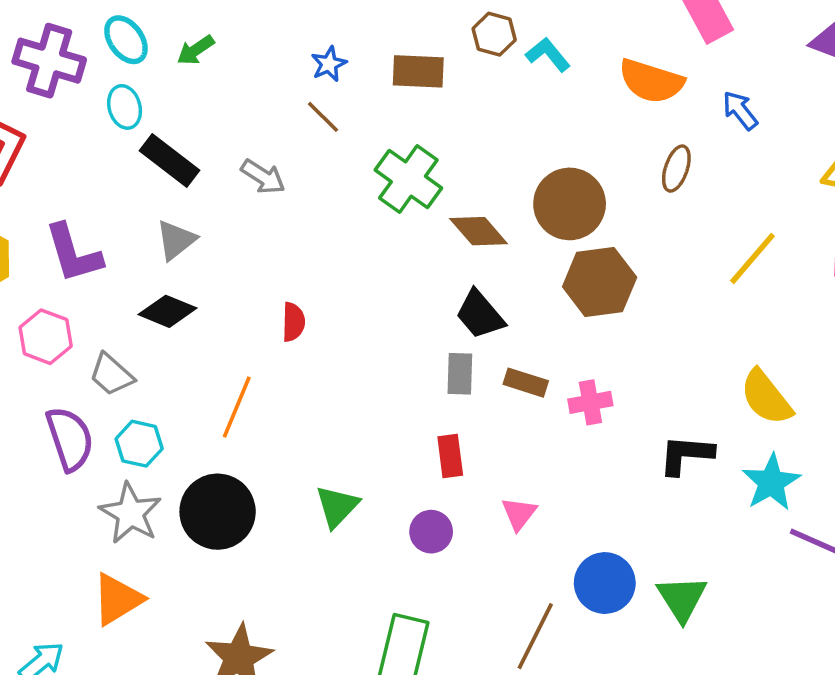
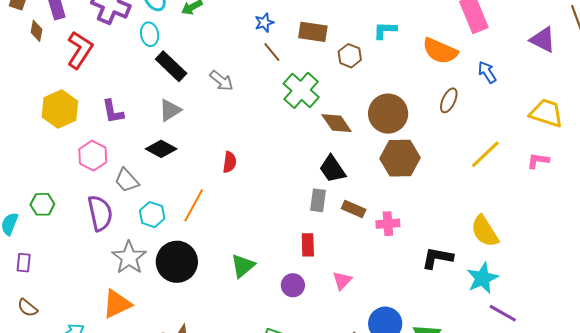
brown hexagon: (494, 34) -> (350, 56), moved
cyan L-shape: (548, 55) -> (385, 30), turned -55
brown line: (323, 117) -> (272, 52), moved
purple L-shape: (73, 253) -> (113, 112), size x0.7
cyan hexagon: (139, 444) -> (152, 215), moved

